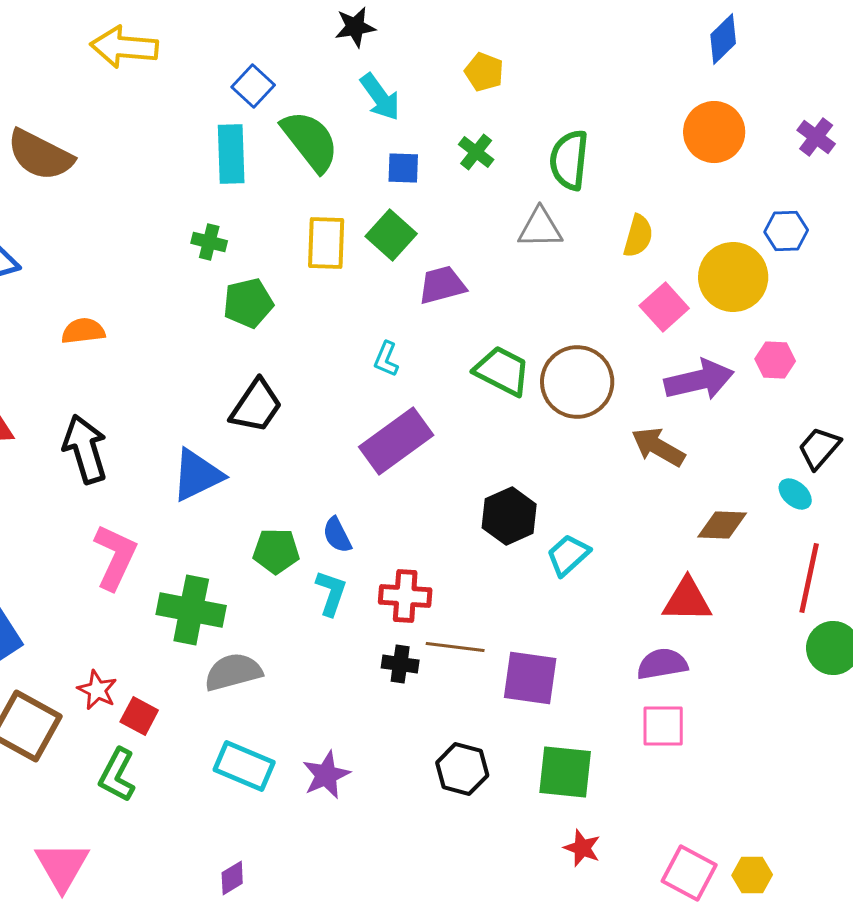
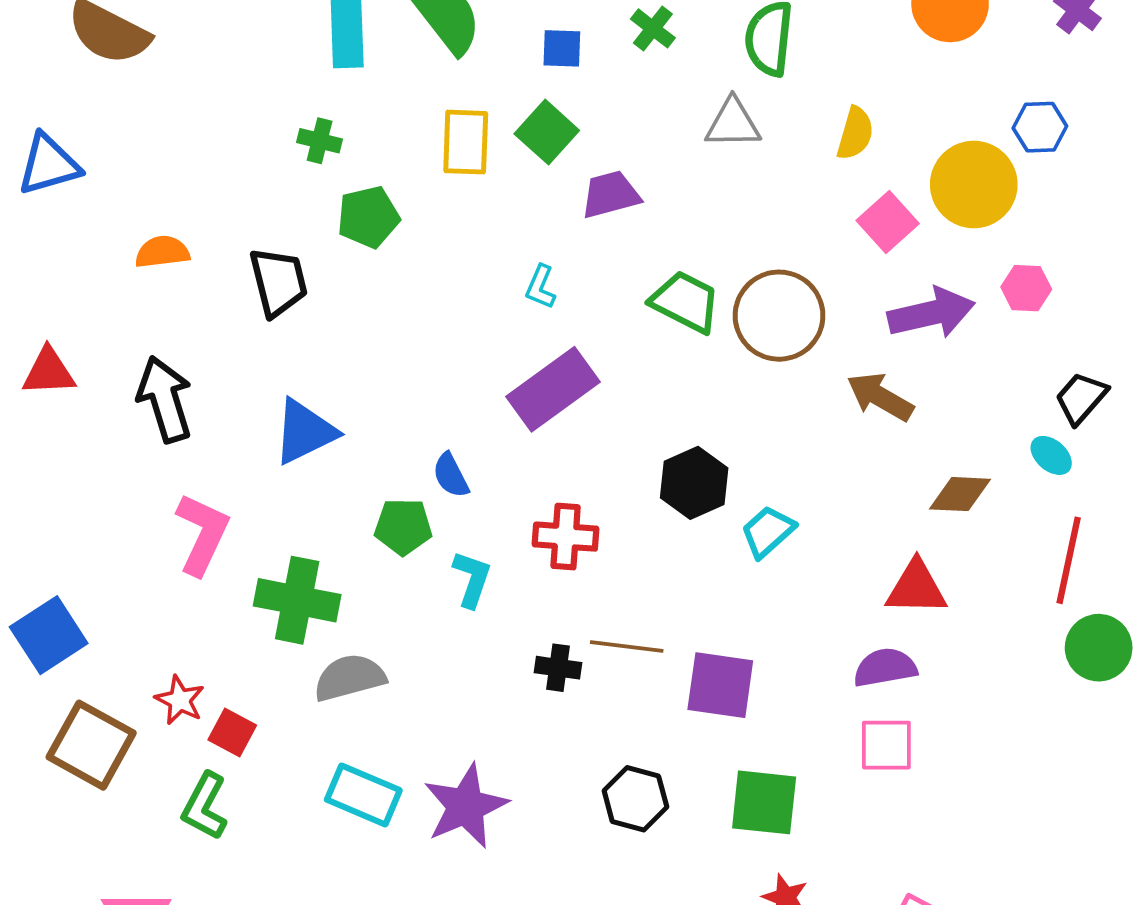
black trapezoid: (256, 406) -> (278, 282), moved, turned -48
blue semicircle: (337, 535) -> (451, 475), moved
red cross: (405, 596) -> (566, 537), moved
purple star: (326, 775) -> (466, 806), size x1.4

